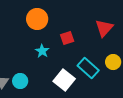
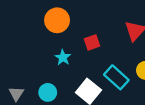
cyan circle: (20, 81) -> (48, 92), moved

